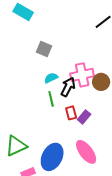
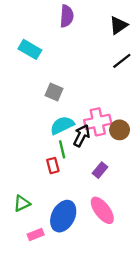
cyan semicircle: (51, 78) -> (62, 125), size x1.5
red rectangle: (71, 113) -> (53, 166), moved
green triangle: (16, 146) -> (22, 203), size x0.7

